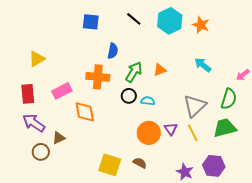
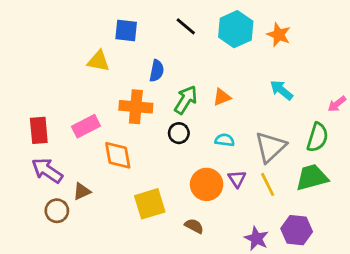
yellow triangle: (37, 59) -> (98, 61), moved, turned 42
cyan semicircle: (148, 101) -> (225, 140), moved
yellow square: (110, 165) -> (150, 204), moved, turned -35

